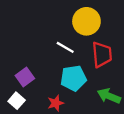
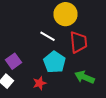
cyan pentagon: (73, 78) -> (54, 62), turned -30

